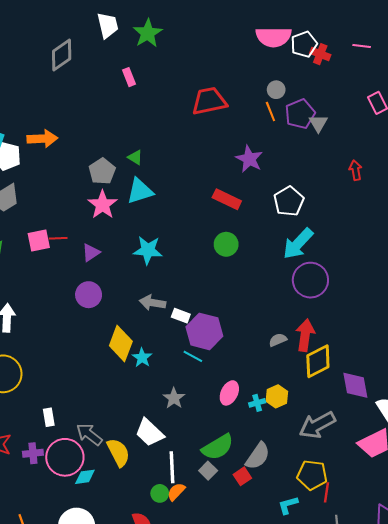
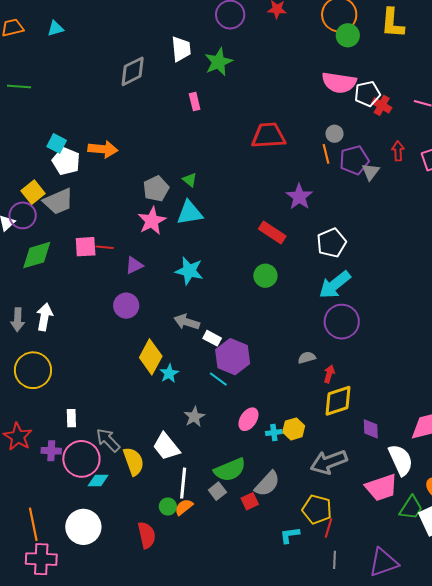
red arrow: (356, 170) -> (398, 151), moved
red arrow: (305, 335) -> (329, 374), size x0.6
gray semicircle: (278, 340) -> (307, 358), moved
purple diamond: (355, 385) -> (371, 429), size x0.7

